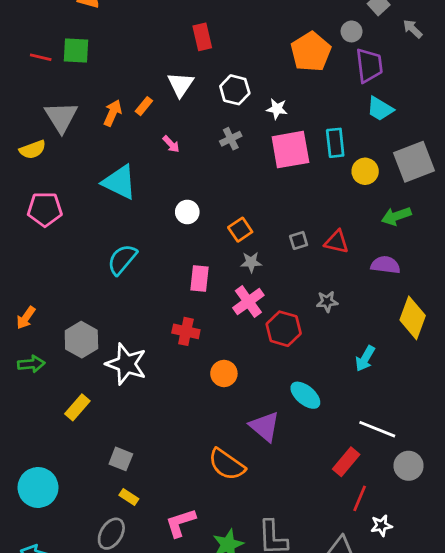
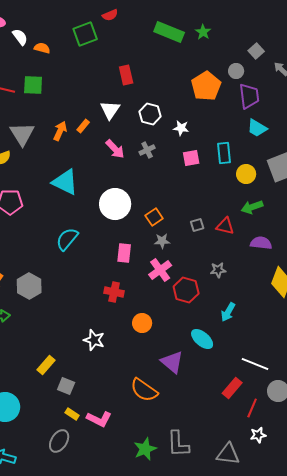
pink arrow: (171, 144) -> (115, 149), moved, size x1.5
pink square: (290, 150) -> (191, 158), size x0.6
white circle: (187, 212) -> (115, 204), size x1.8
green arrow: (396, 216) -> (252, 207), moved
gray hexagon: (81, 340) -> (29, 286), moved
cyan arrow: (365, 359) -> (228, 312), moved
white star: (126, 364) -> (94, 340), moved, size x0.7
yellow rectangle: (77, 407) -> (46, 365), moved
red line: (360, 498) -> (252, 408), moved
pink L-shape: (181, 523) -> (99, 419), moved, turned -135

